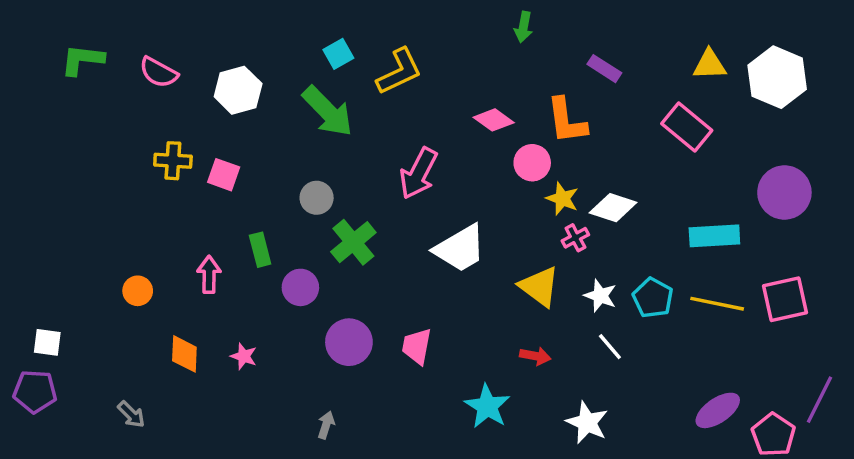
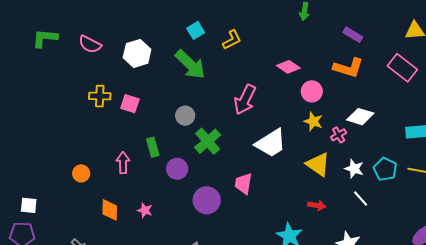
yellow L-shape: (399, 71) -> (232, 40), size x0.7
orange L-shape: (567, 121) -> (348, 68), moved, turned -64
yellow star: (562, 199) -> (313, 121), moved
pink trapezoid: (417, 346) -> (243, 184), moved

